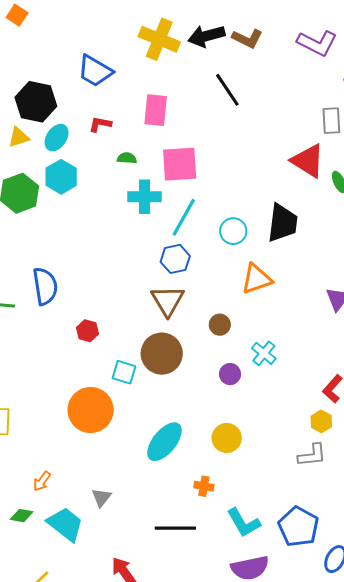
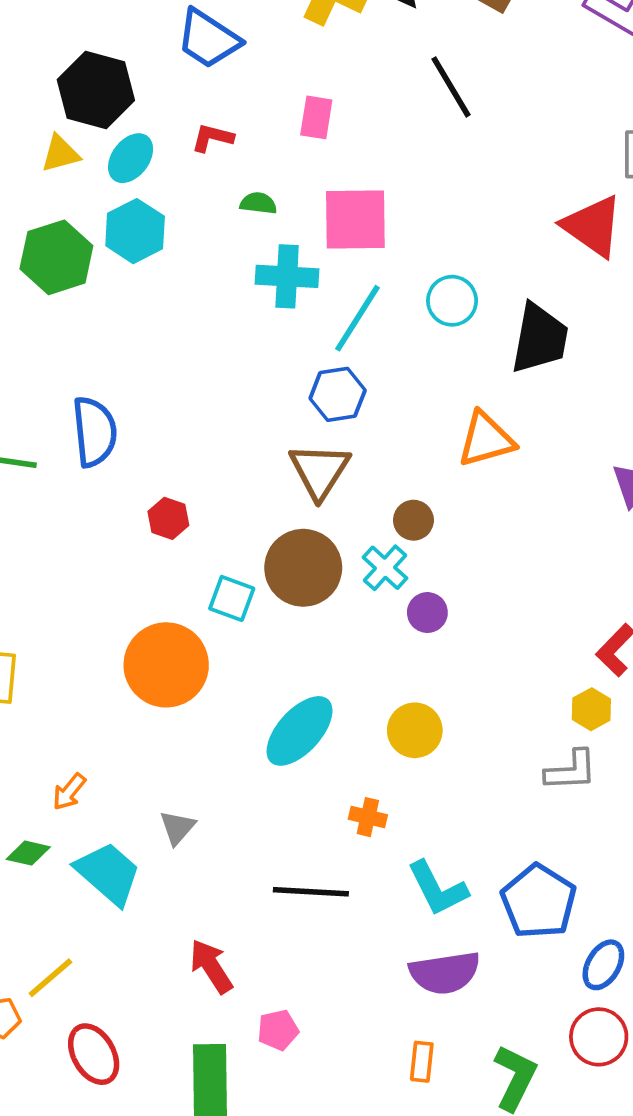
pink rectangle: (156, 110) -> (316, 117), size x0.7
cyan circle: (233, 231) -> (452, 301), moved
cyan cross: (264, 353) -> (385, 568), moved

